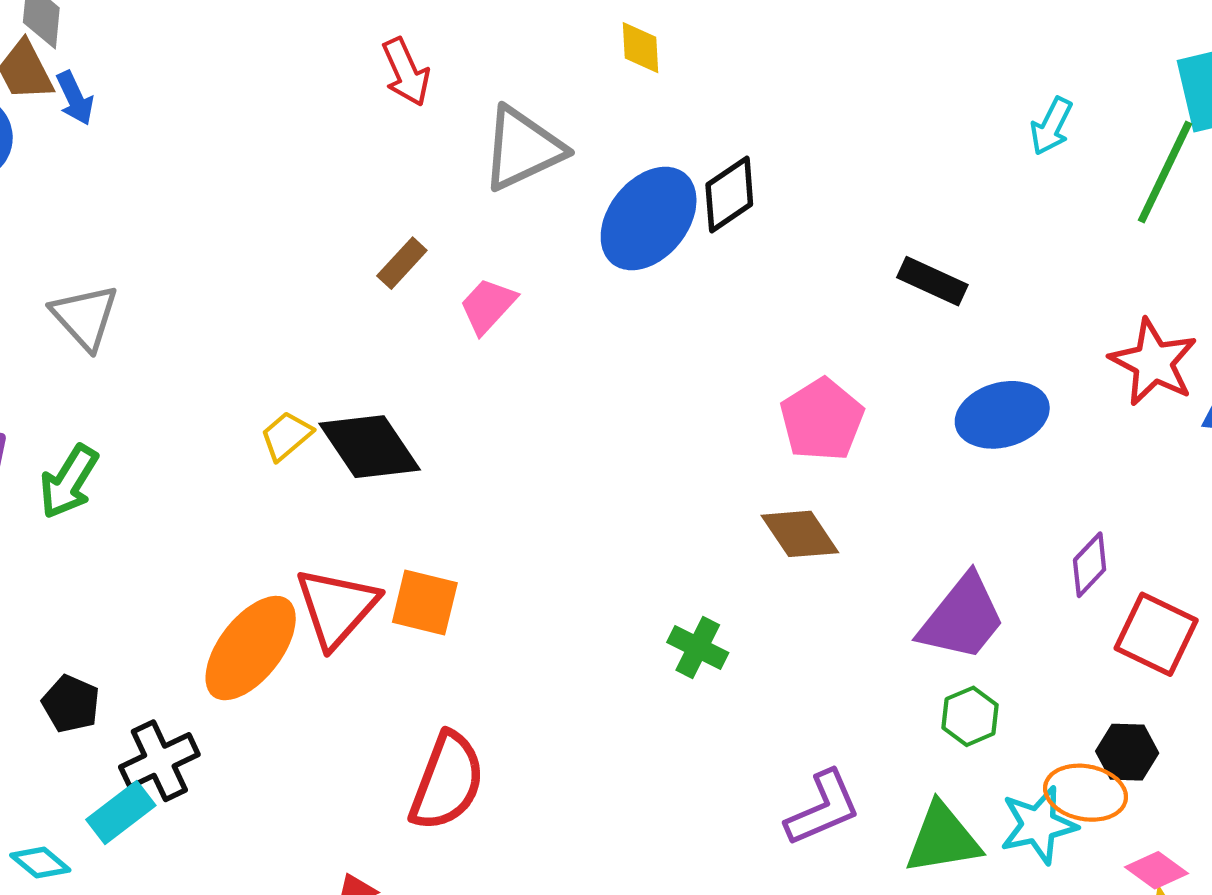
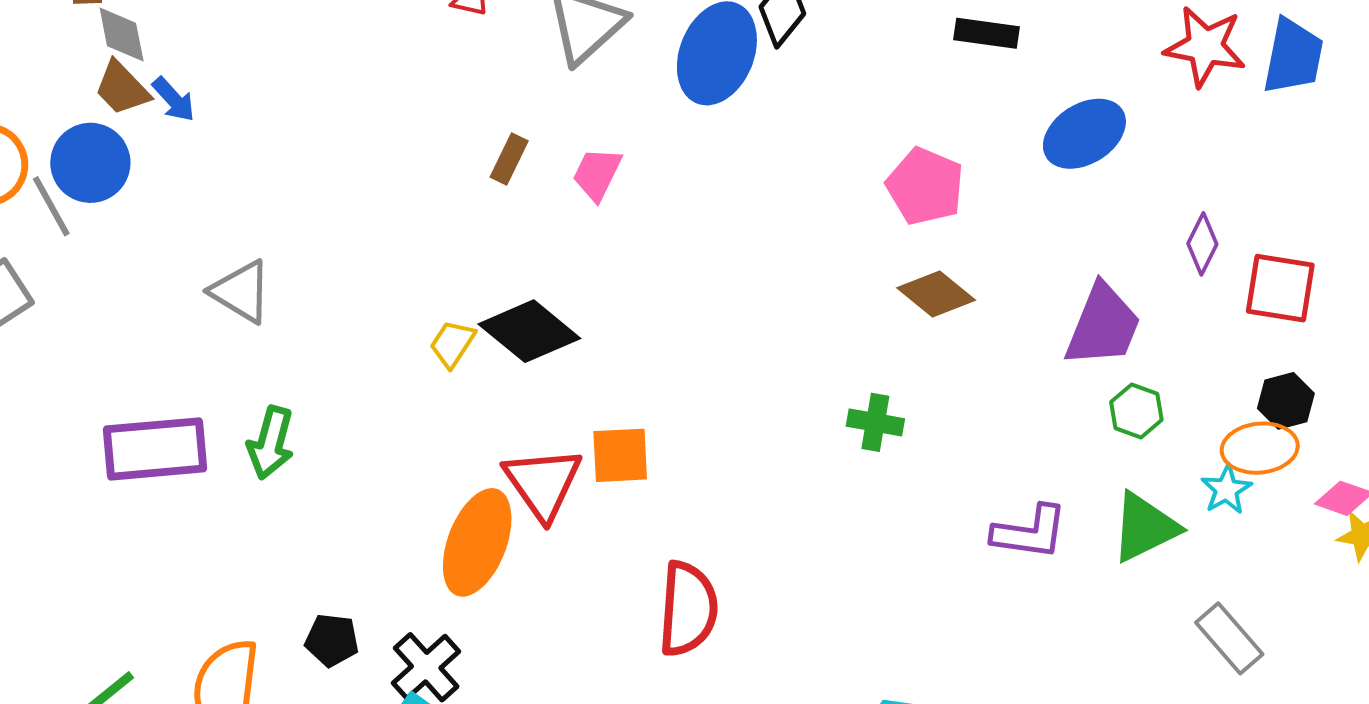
purple L-shape: (823, 808) -> (1030, 532), turned 48
cyan star: (1038, 825) -> (1226, 490), size x0.7

